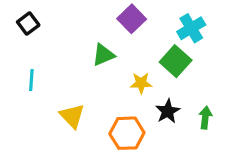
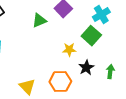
green triangle: (103, 55) -> (39, 21), moved
yellow triangle: (72, 116) -> (27, 87), moved

